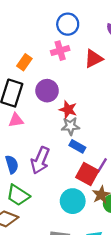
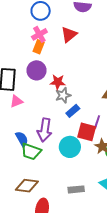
orange rectangle: (24, 62) -> (39, 47), moved
blue rectangle: (77, 146) -> (73, 111), turned -56
green trapezoid: (18, 195) -> (31, 152), moved
cyan circle: (73, 201) -> (70, 147), moved

